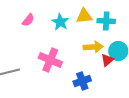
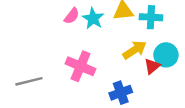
pink semicircle: (28, 20) -> (72, 16), moved
yellow arrow: (93, 47) -> (135, 50), turned -30

